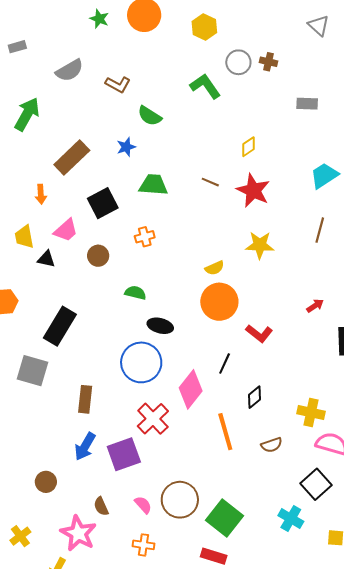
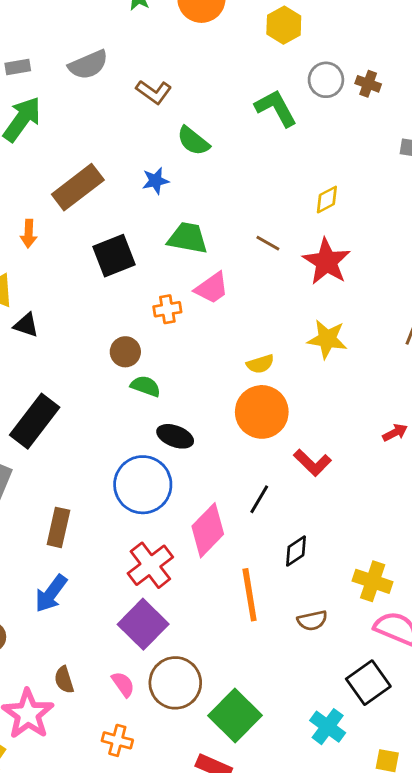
gray rectangle: (17, 47) -> (18, 67), moved
pink trapezoid: (66, 230) -> (212, 288), moved
brown circle: (98, 256) -> (125, 352), moved
purple square: (124, 454) -> (143, 624), moved, turned -32

